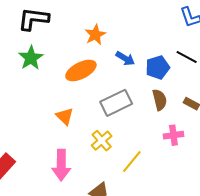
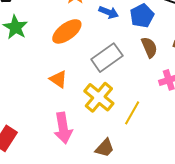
yellow cross: (102, 141) -> (99, 97), size x1.4

